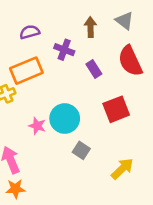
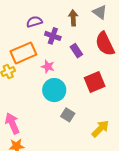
purple semicircle: (30, 32) -> (34, 22), moved
pink star: (37, 126) -> (48, 67), moved

